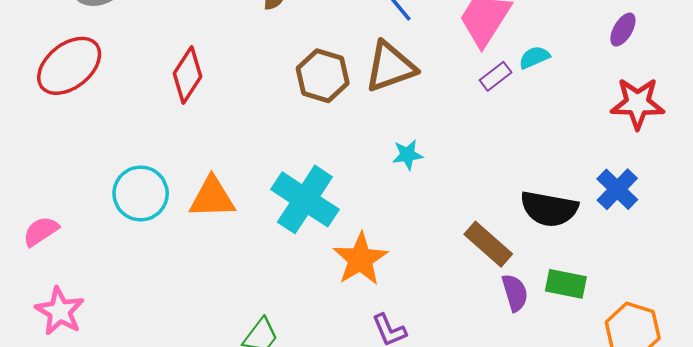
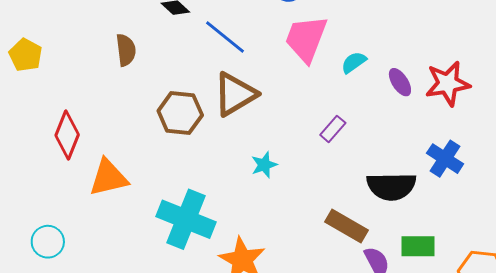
purple ellipse: (623, 30) -> (400, 82), moved, turned -52
purple rectangle: (496, 76) -> (333, 129), moved
cyan circle: (141, 193) -> (48, 242), size x0.7
orange triangle: (212, 198) -> (108, 178), moved

